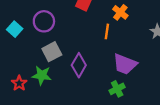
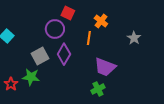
purple circle: (44, 21) -> (55, 29), moved
purple diamond: (79, 65) -> (64, 54), moved

